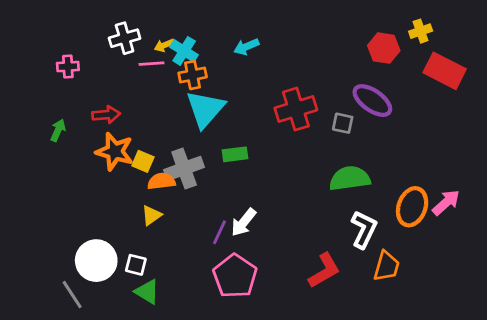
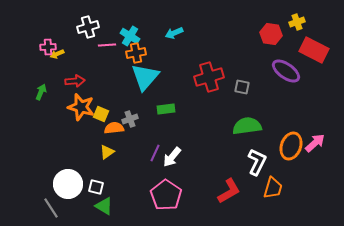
yellow arrow: (164, 45) -> (57, 54), moved
purple ellipse: (372, 101) -> (286, 71), moved
gray cross: (184, 168) -> (130, 119), size x0.6
purple line: (219, 232) -> (155, 153), moved

